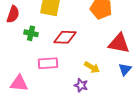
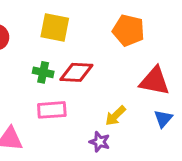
green cross: (31, 33) -> (43, 72), moved
yellow arrow: (92, 67) -> (115, 116), turned 105

